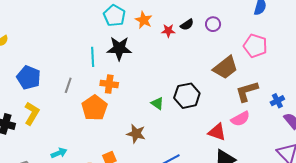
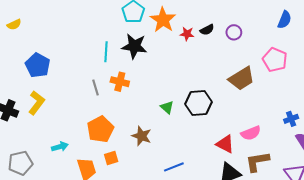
orange star: (144, 20) -> (163, 20), size x1.4
gray line: (68, 85) -> (96, 87), moved, turned -42
brown L-shape: (247, 91) -> (257, 162), moved
orange pentagon: (95, 108) -> (100, 129), moved

